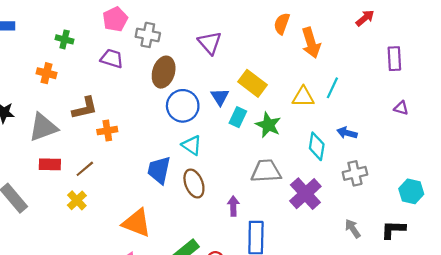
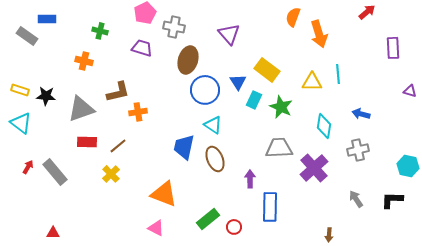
cyan line: (332, 88) -> (338, 74), turned -30
purple triangle: (401, 108) -> (410, 91), moved
blue arrow: (347, 133) -> (361, 114), moved

